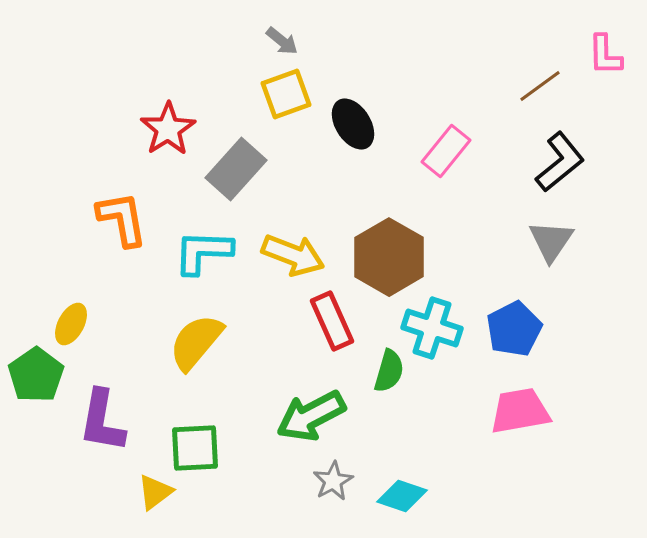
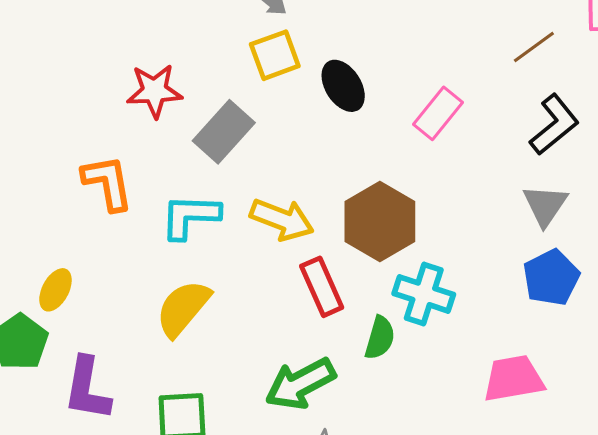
red star: (168, 129) -> (154, 91), turned 30
blue pentagon: (514, 329) -> (551, 278), moved

